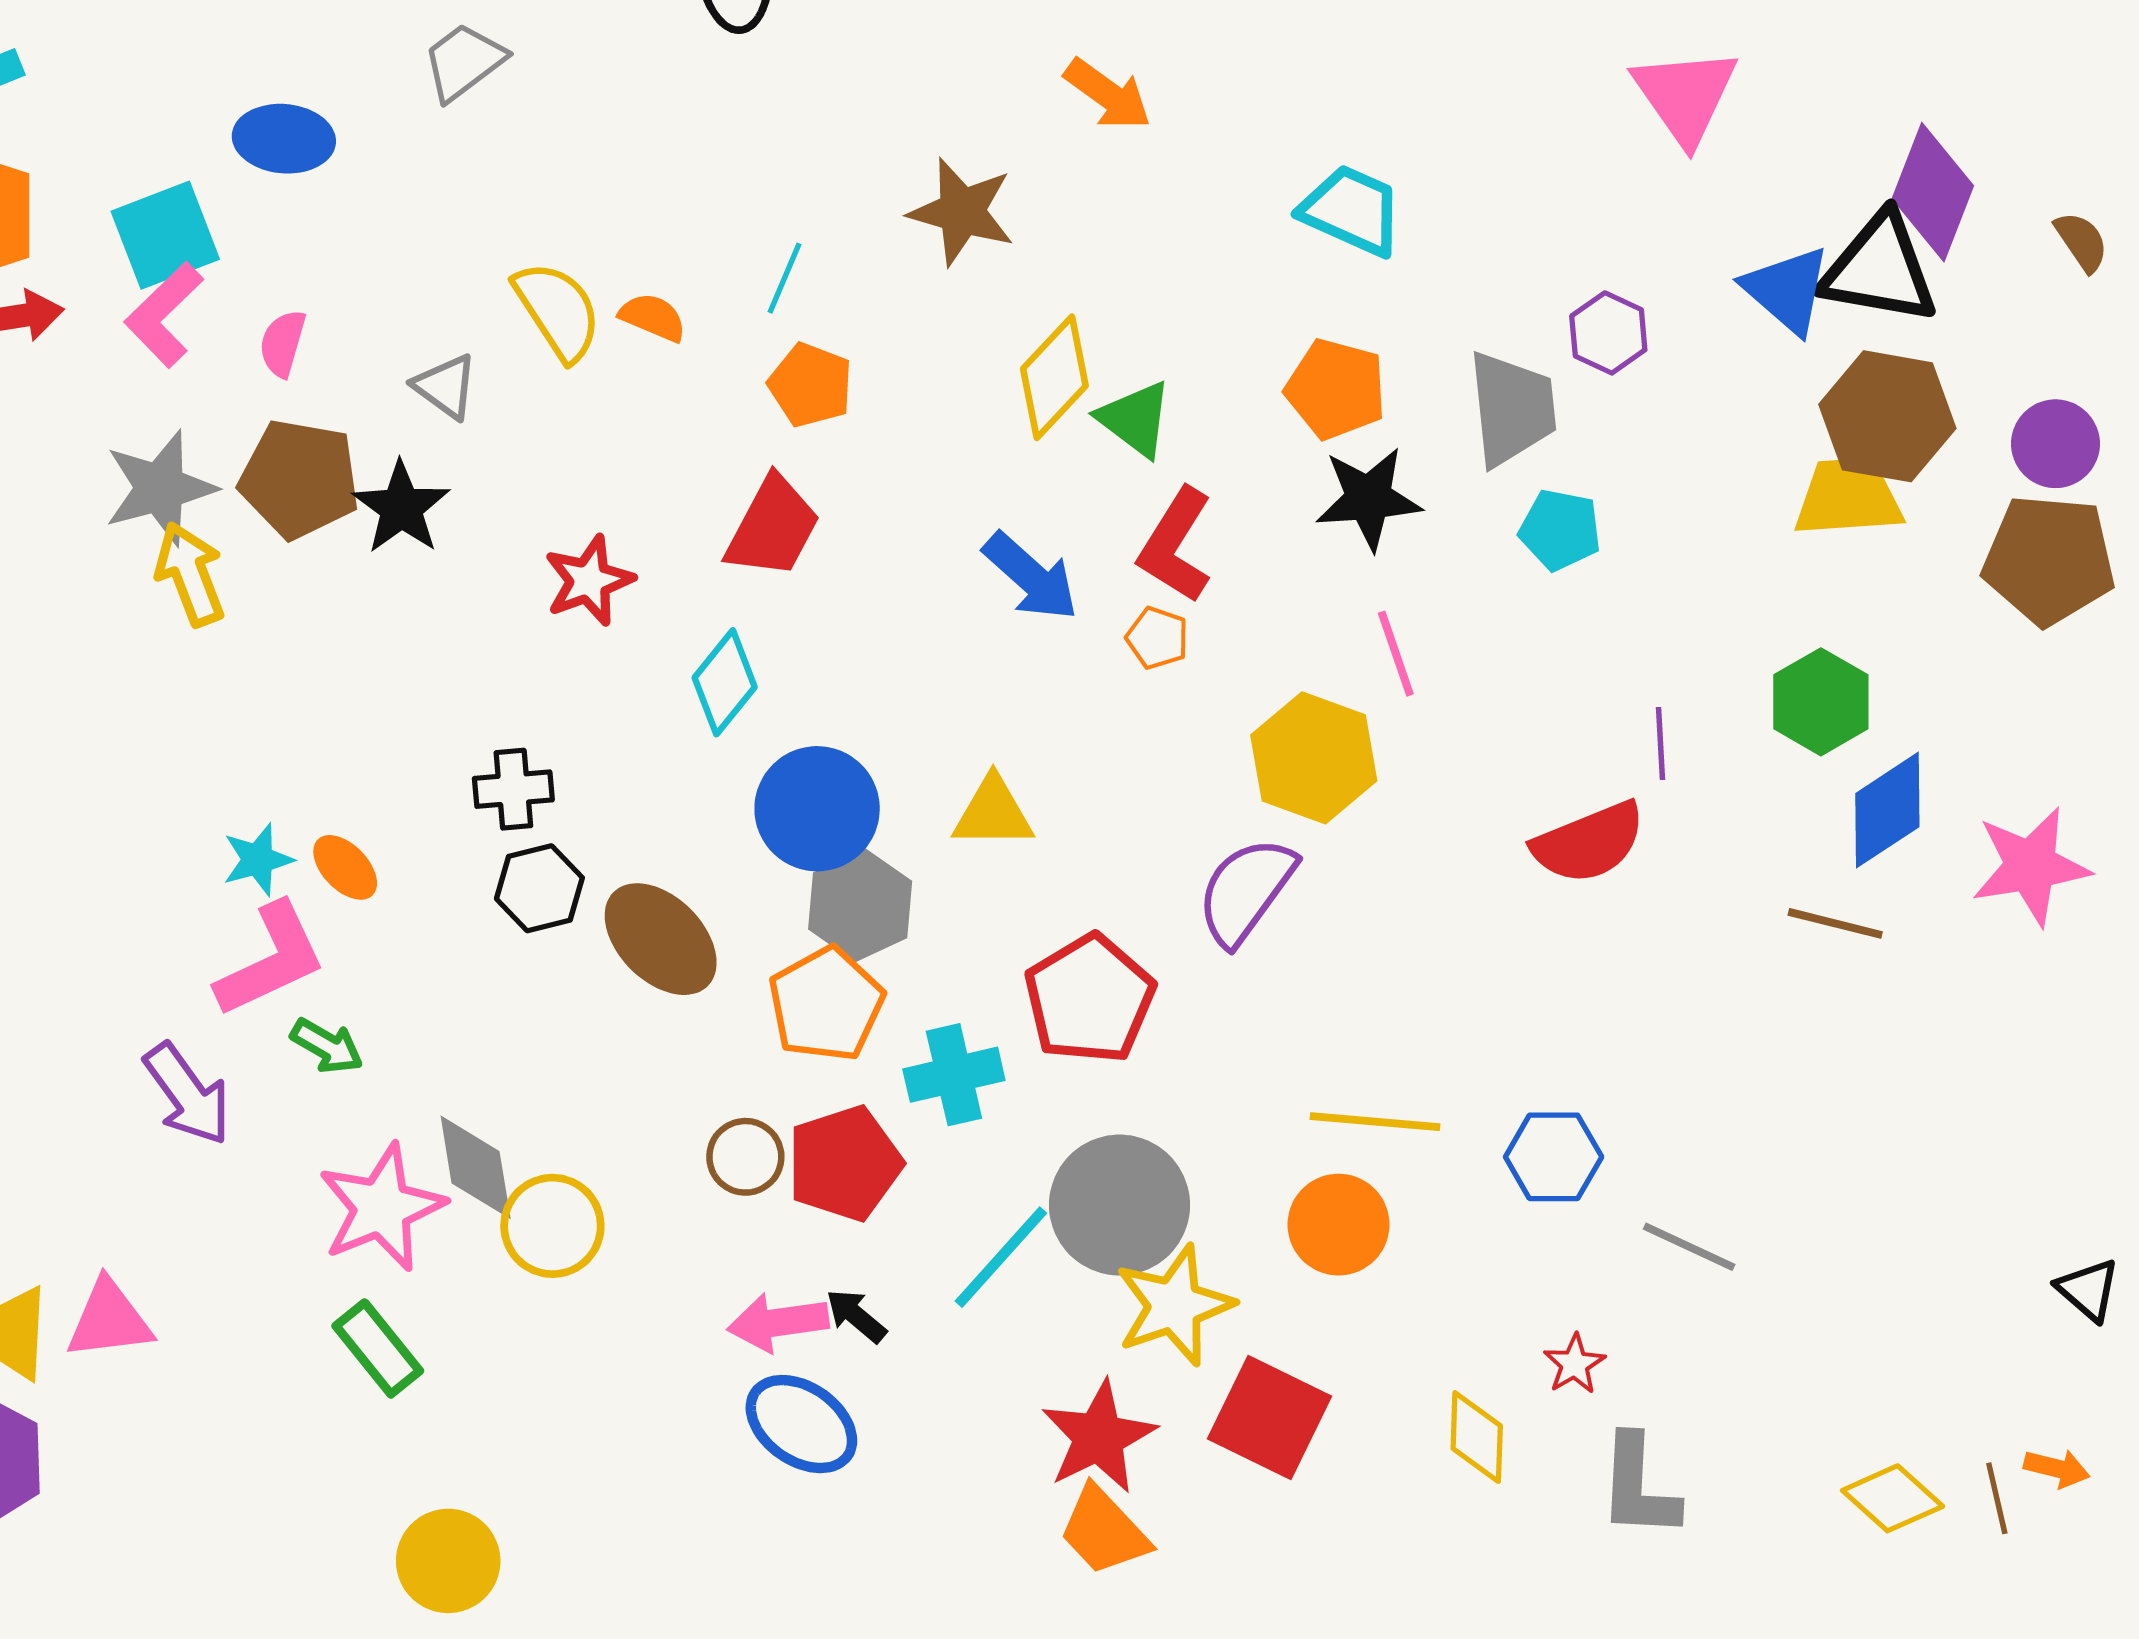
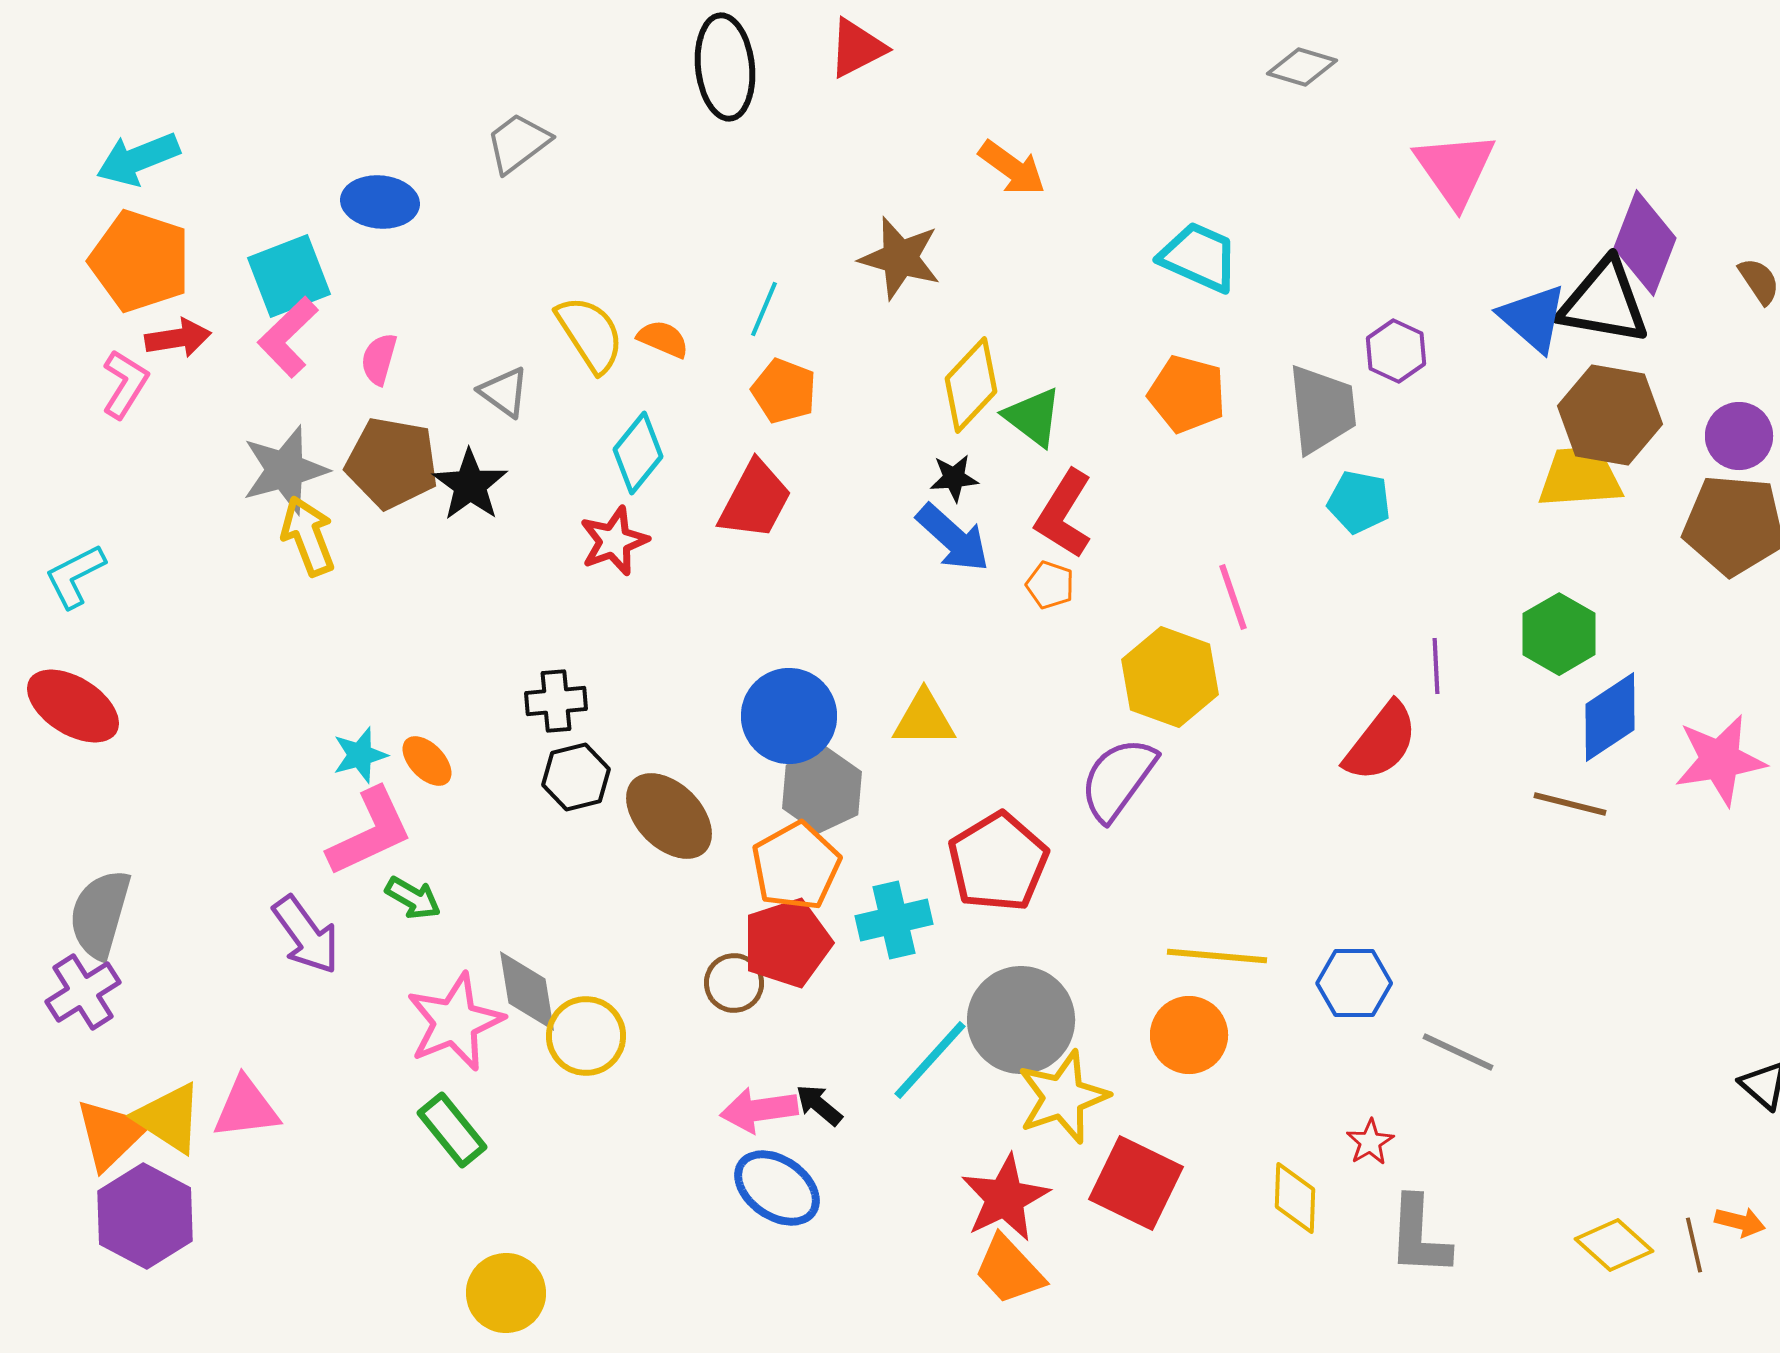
black star: (1368, 498) -> (954, 478), moved, size x0.6
cyan diamond: (725, 682) -> (638, 453), moved
red semicircle: (1589, 843) -> (1381, 742), turned -30
red pentagon: (844, 1163) -> (787, 943), moved

